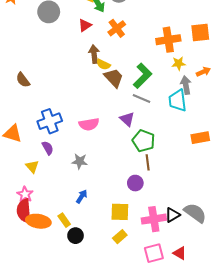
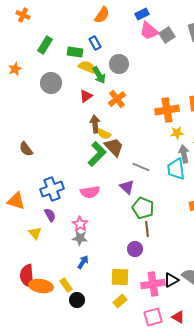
green L-shape: (143, 76) -> (97, 154), moved
gray star: (80, 161) -> (80, 238), moved
pink star: (25, 194) -> (80, 224), moved

